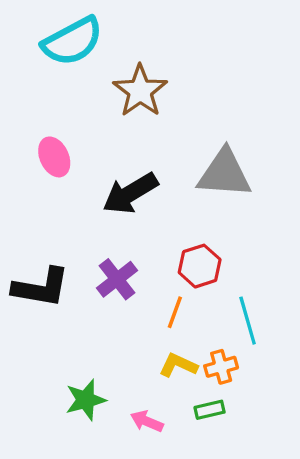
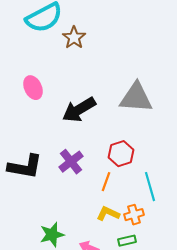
brown star: (140, 91) -> (74, 38), moved, size x0.7

